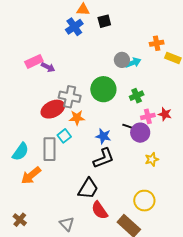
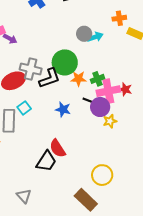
green cross: (137, 96) -> (97, 79), moved
pink cross: (148, 116) -> (108, 91), size x1.6
orange star: (77, 118) -> (78, 79), moved
black L-shape: (104, 158) -> (50, 78), moved
yellow star: (152, 159) -> (110, 121), moved
red semicircle: (100, 210) -> (58, 148), moved

